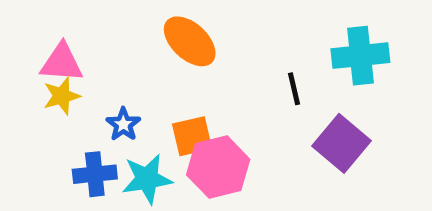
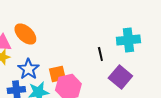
orange ellipse: (190, 41) -> (25, 34), moved
blue star: (123, 124) -> (28, 69), size x1.5

